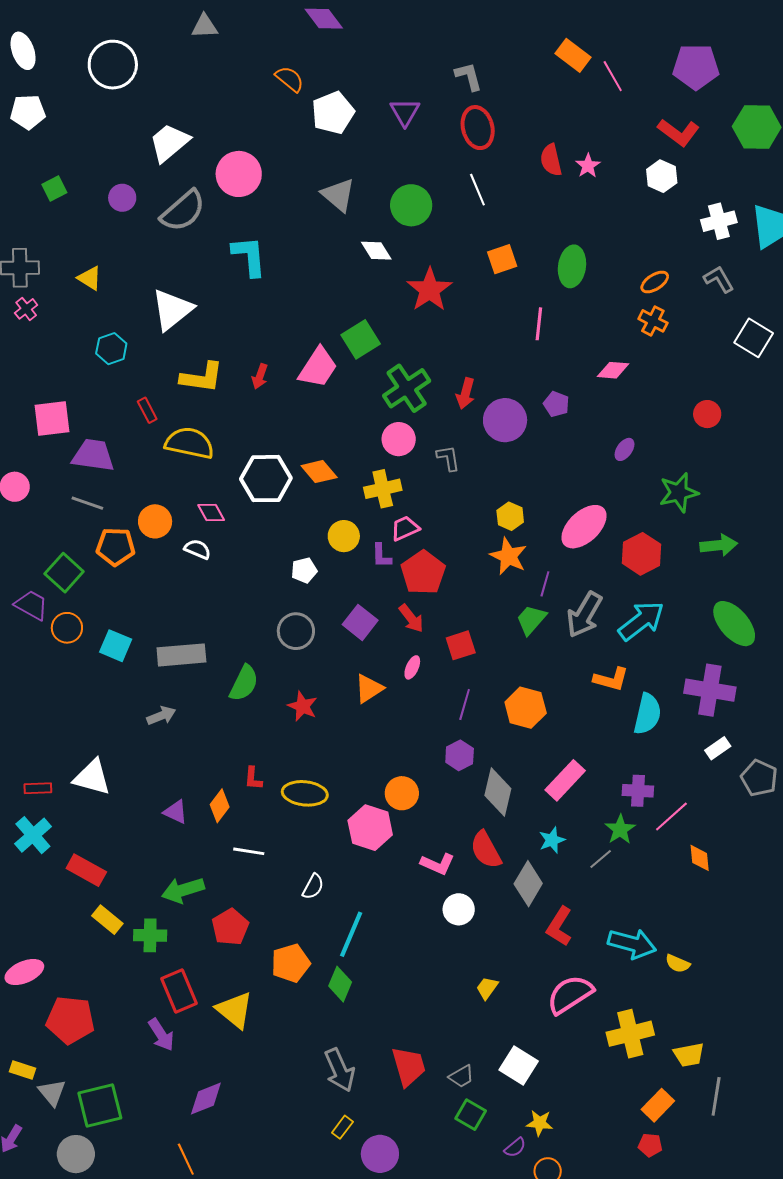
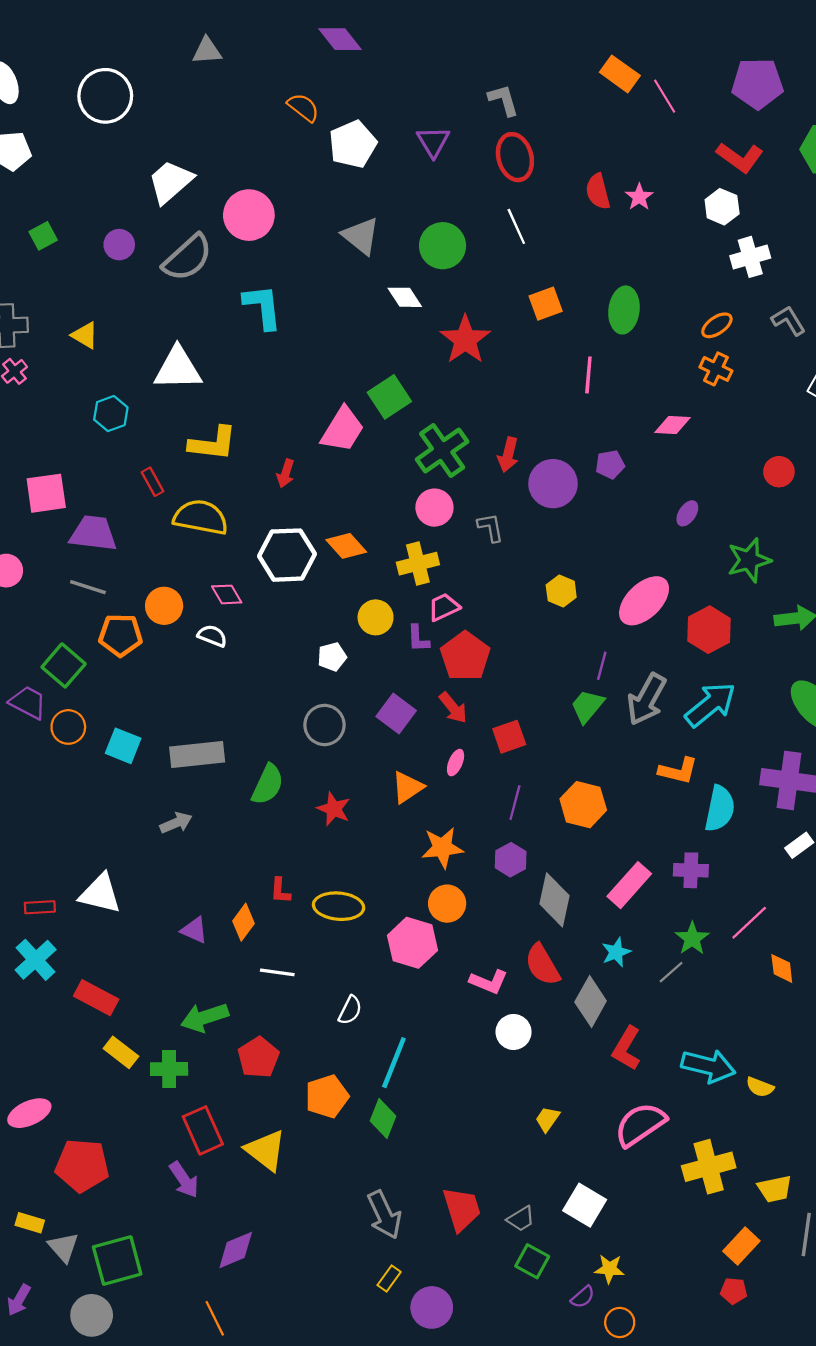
white cross: (719, 221) -> (750, 257), moved
white triangle: (172, 310) -> (178, 369), turned 39
red arrow: (260, 376) -> (286, 473), moved
purple pentagon: (556, 404) -> (610, 464), turned -30
orange star: (508, 556) -> (442, 848), moved, turned -30
purple cross: (638, 791) -> (691, 870), moved

